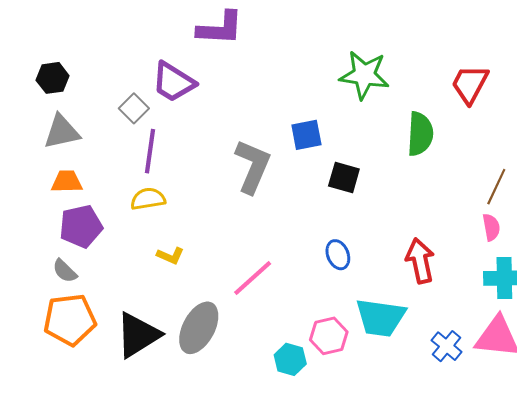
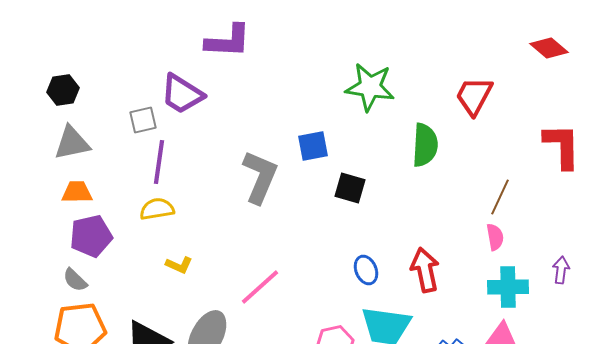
gray square: (134, 108) -> (143, 120), turned 32
blue ellipse: (338, 255) -> (366, 270), moved

